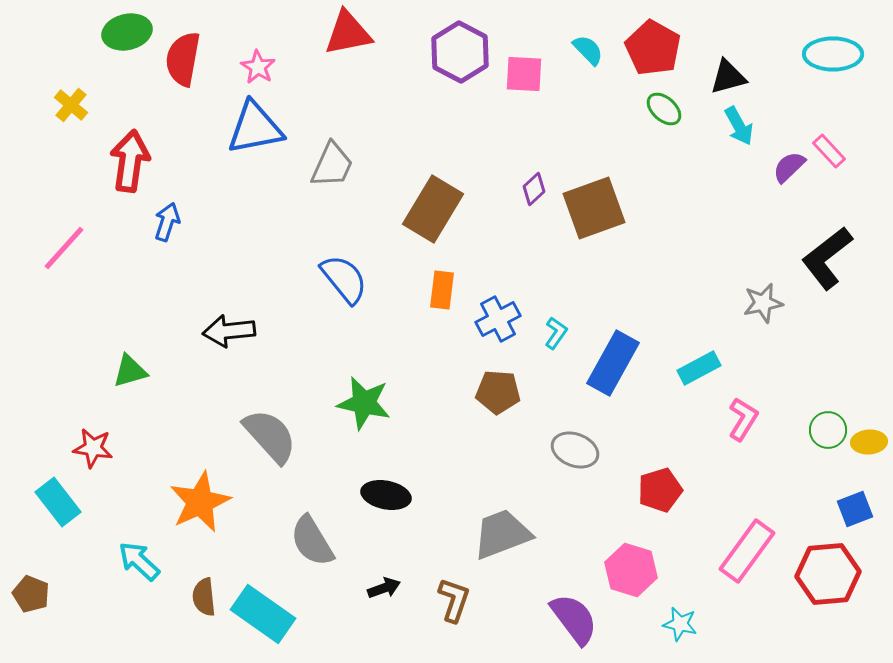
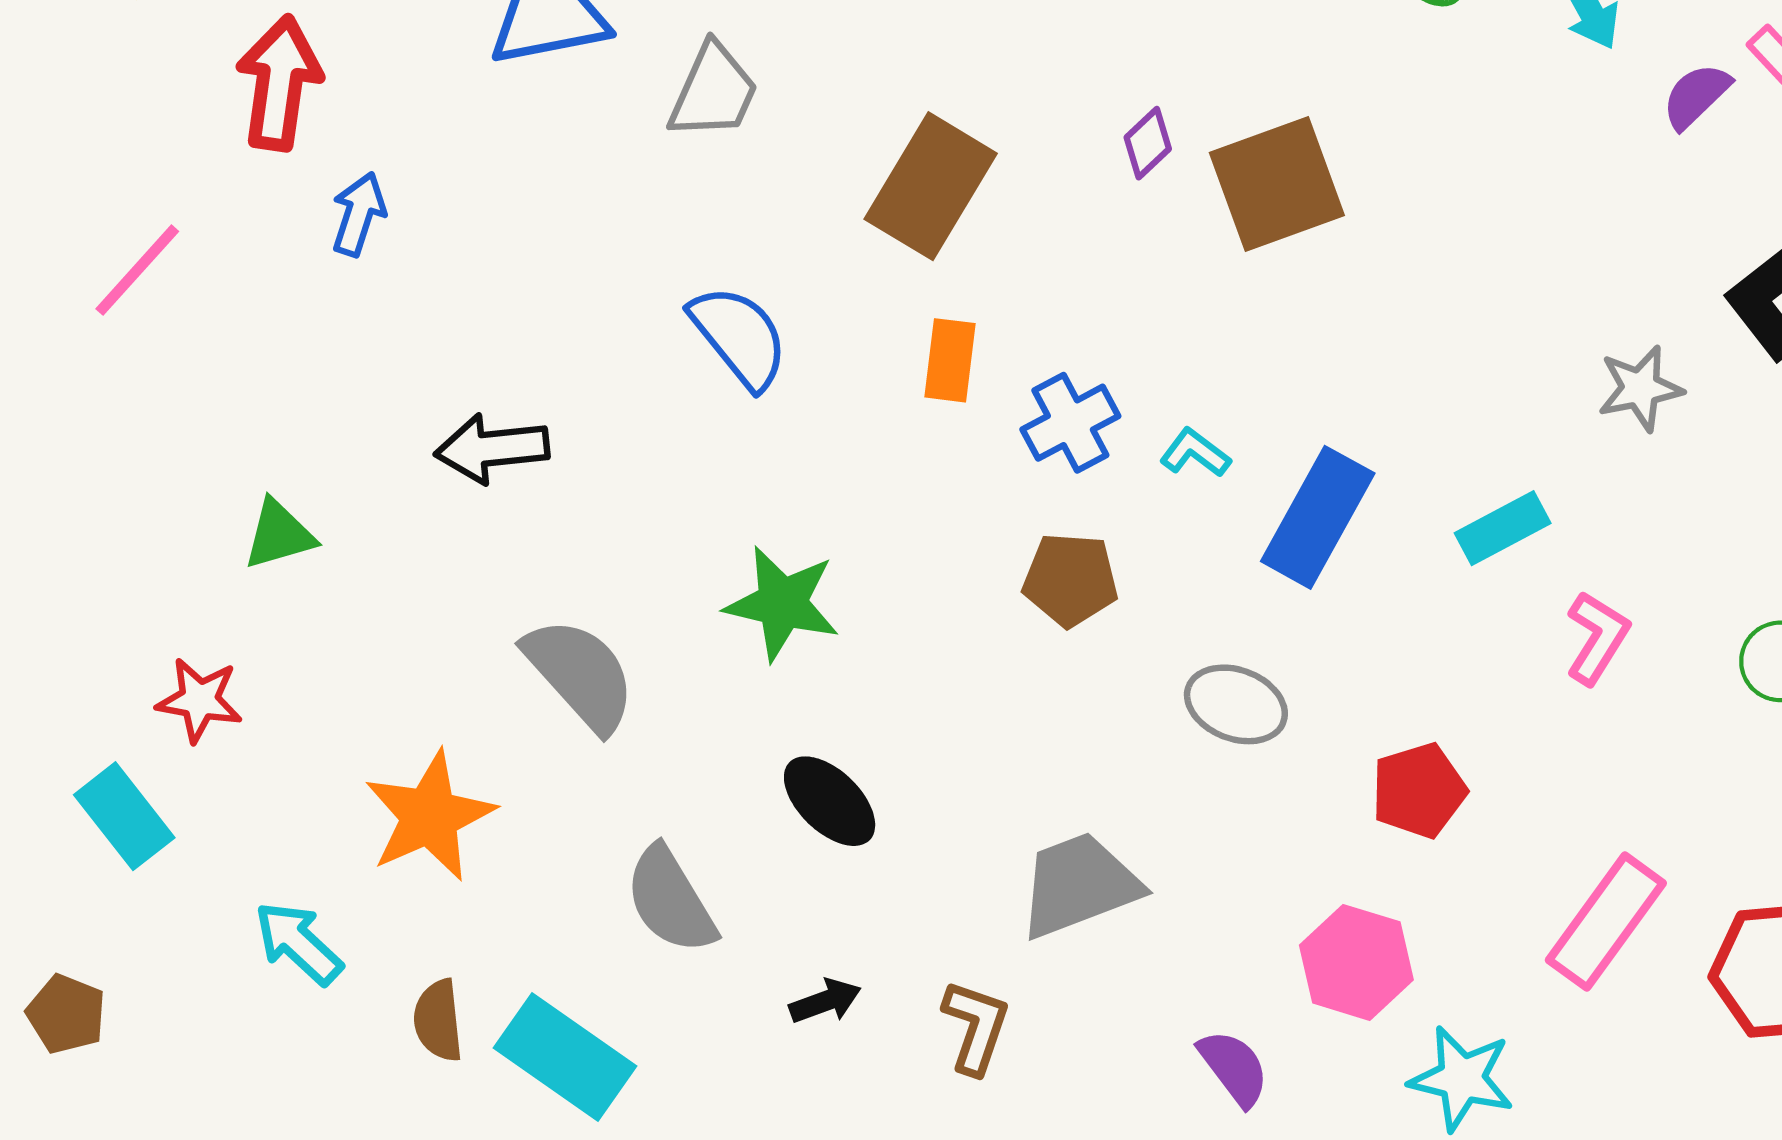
cyan L-shape: (556, 333) -> (1195, 453), turned -88
black ellipse: (386, 495) -> (830, 801), turned 33
purple semicircle: (574, 619) -> (1234, 1068), size x0.7
cyan star: (680, 624) -> (1462, 1079), size x1.4

